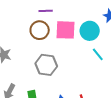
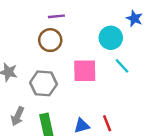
pink square: (66, 30) -> (85, 71), moved
gray hexagon: (46, 65) -> (43, 83), moved

